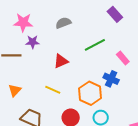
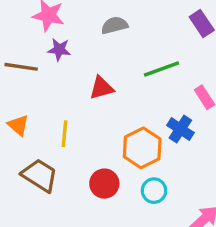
orange triangle: (15, 90) -> (18, 125), turned -40
yellow line: (53, 90) -> (65, 134), moved, turned 63

